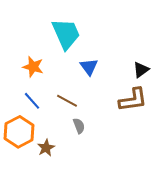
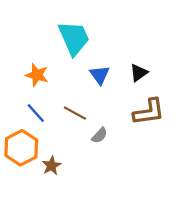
black triangle: (141, 70) -> (139, 73), moved
gray semicircle: (79, 126) -> (100, 135), moved, turned 63

